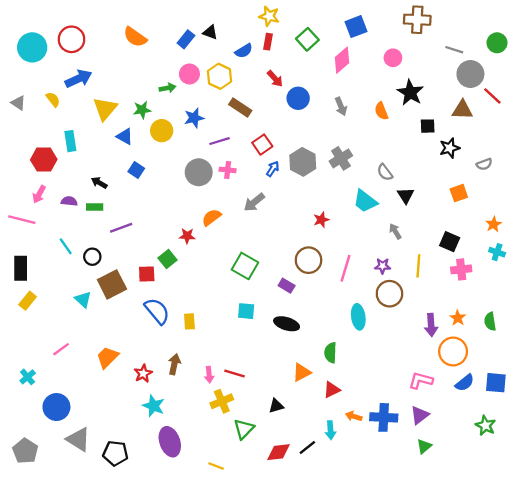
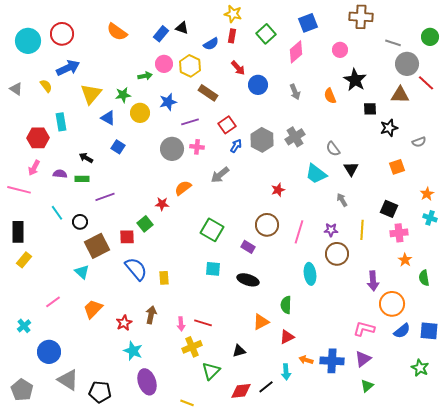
cyan triangle: (83, 299) -> (82, 272), moved
orange star: (458, 318) -> (405, 260), moved

